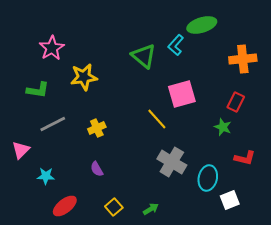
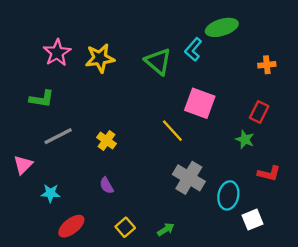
orange cross: (243, 59) -> (267, 65), size x0.6
yellow star: (84, 77) -> (100, 58), moved
pink square: (182, 94) -> (200, 103), turned 36
yellow cross: (97, 128) -> (107, 141), turned -30

